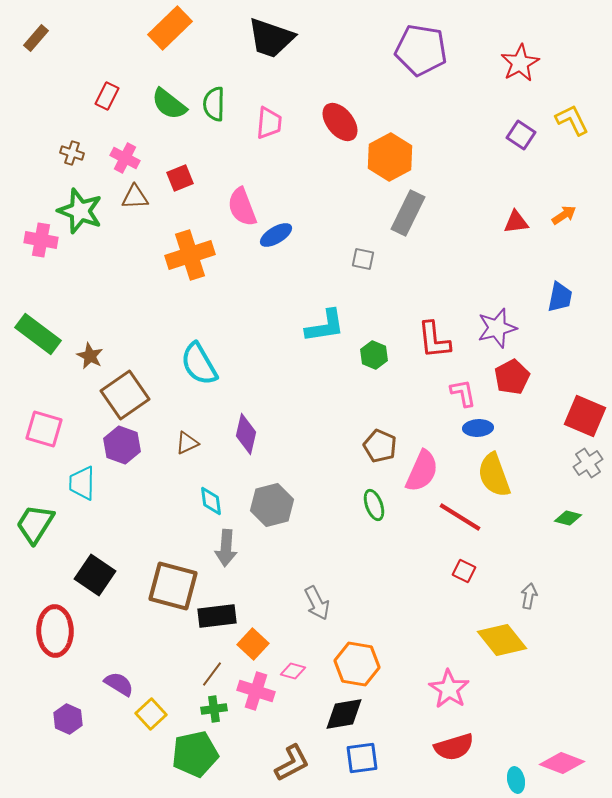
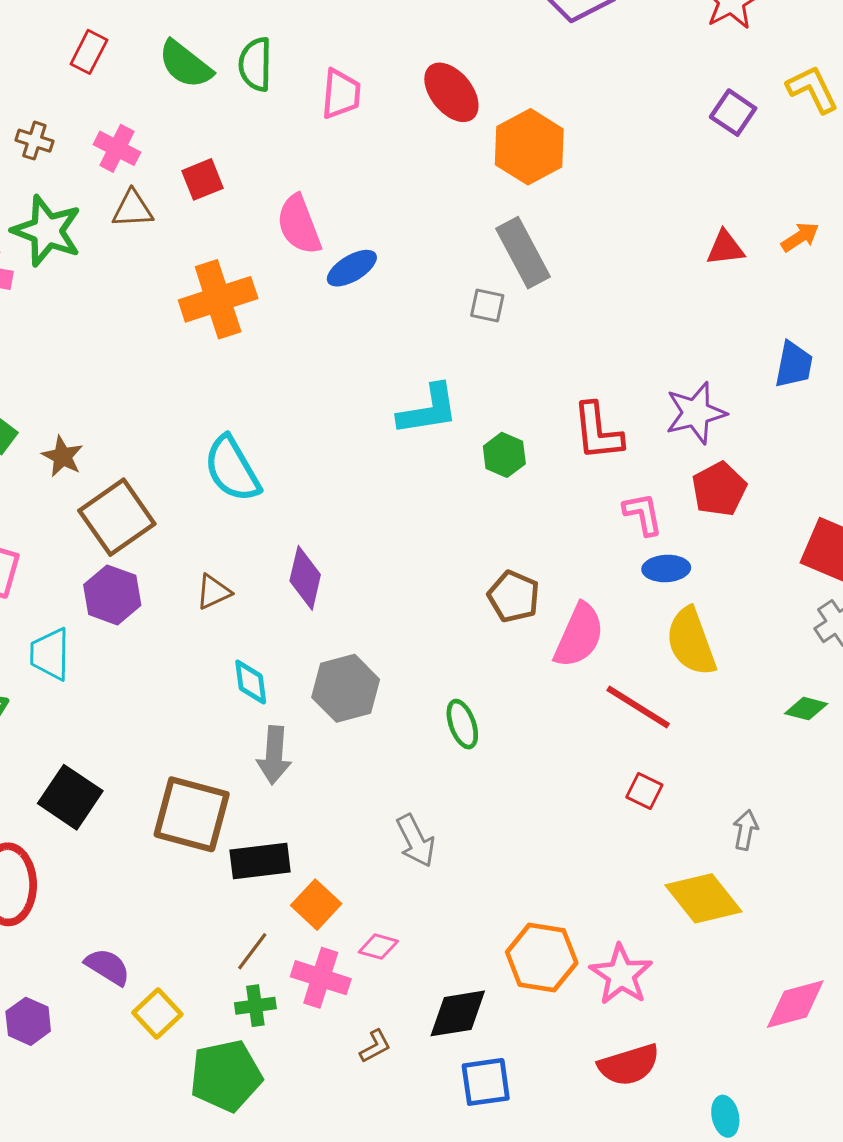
gray rectangle: (408, 213) -> (523, 253), moved, turned -54
green ellipse: (374, 505) -> (462, 724), moved
orange hexagon: (357, 664) -> (542, 957), moved
brown L-shape: (292, 763) -> (375, 1046), moved, size x0.6
pink diamond: (562, 763) -> (795, 1004), moved, turned -36

